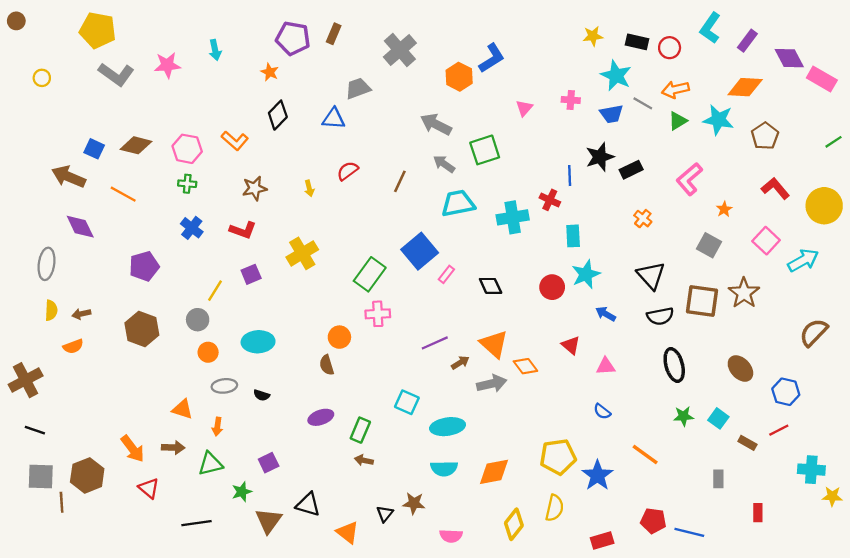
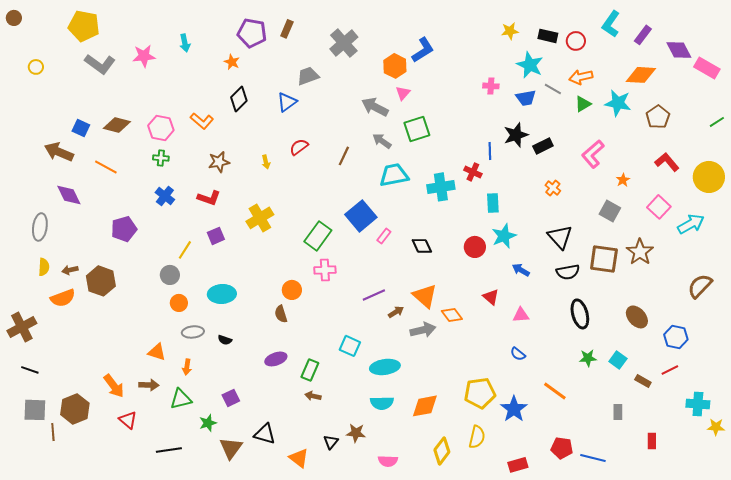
pink triangle: (524, 108) -> (403, 93), moved
blue triangle: (334, 119) -> (287, 102), turned -40
brown hexagon: (142, 329) -> (101, 281), moved
orange semicircle: (73, 346) -> (63, 298), size x1.4

